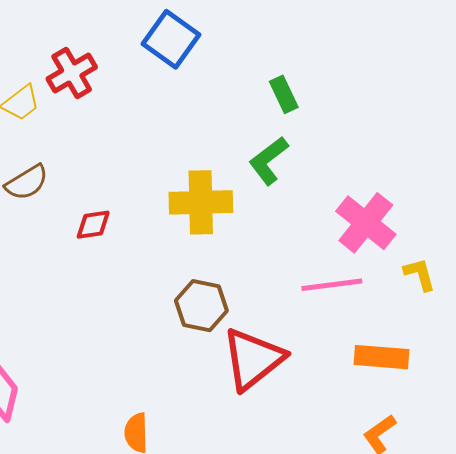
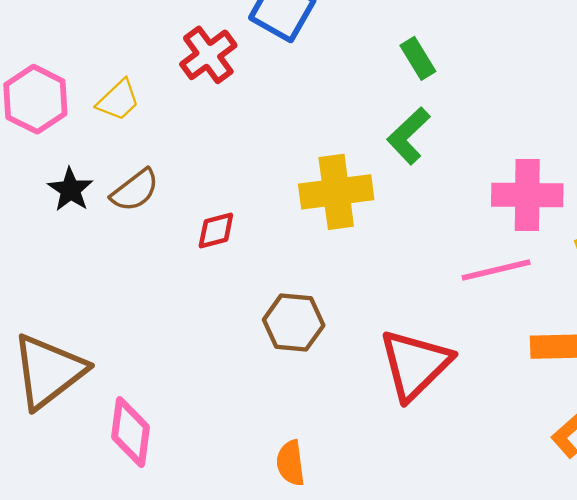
red cross: (72, 73) -> (208, 55), moved
pink cross: (366, 223) -> (527, 195), turned -32
brown hexagon: (201, 306) -> (294, 323), moved

